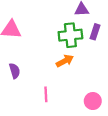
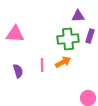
pink line: (46, 94) -> (42, 65), moved

